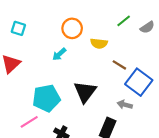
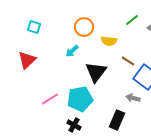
black triangle: (85, 92) -> (96, 72), moved
cyan pentagon: (46, 98) -> (80, 99), moved
pink line: (29, 122) -> (50, 99), moved

